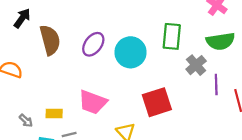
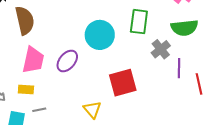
purple ellipse: (93, 44) -> (67, 61), moved
pink trapezoid: (93, 102) -> (33, 60), moved, turned -100

